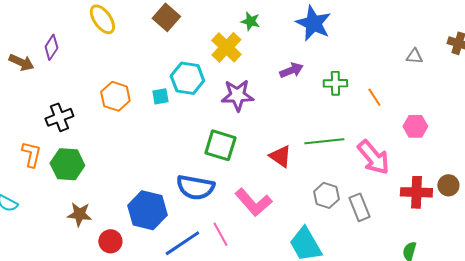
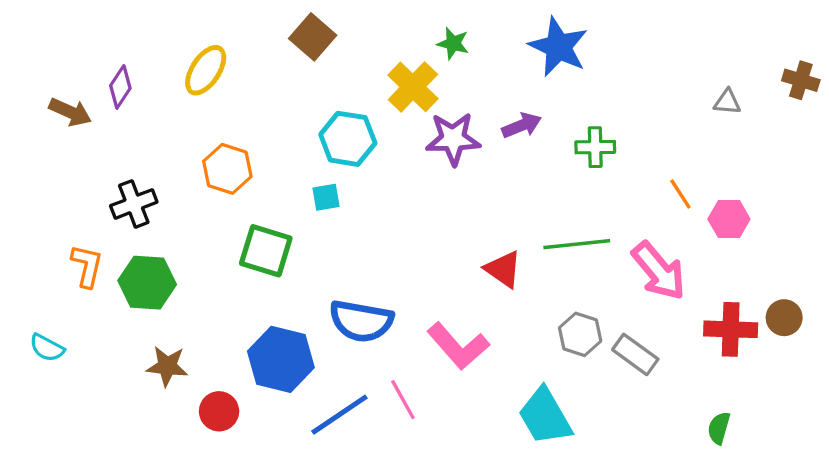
yellow ellipse: (102, 19) -> (206, 70), moved, turned 68
purple star: (237, 95) -> (453, 139), moved
cyan square: (160, 96) -> (326, 197), moved
orange line: (374, 97) -> (680, 194), moved
green square: (220, 145) -> (266, 251), moved
gray rectangle: (359, 207) -> (635, 354), turned -32

